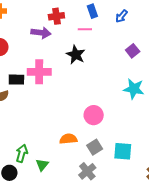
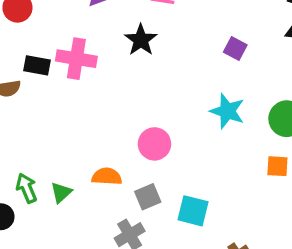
purple square: (133, 51) -> (235, 49), turned -32
green arrow: (22, 153) -> (27, 188), turned -48
green triangle: (42, 165) -> (61, 192), moved

